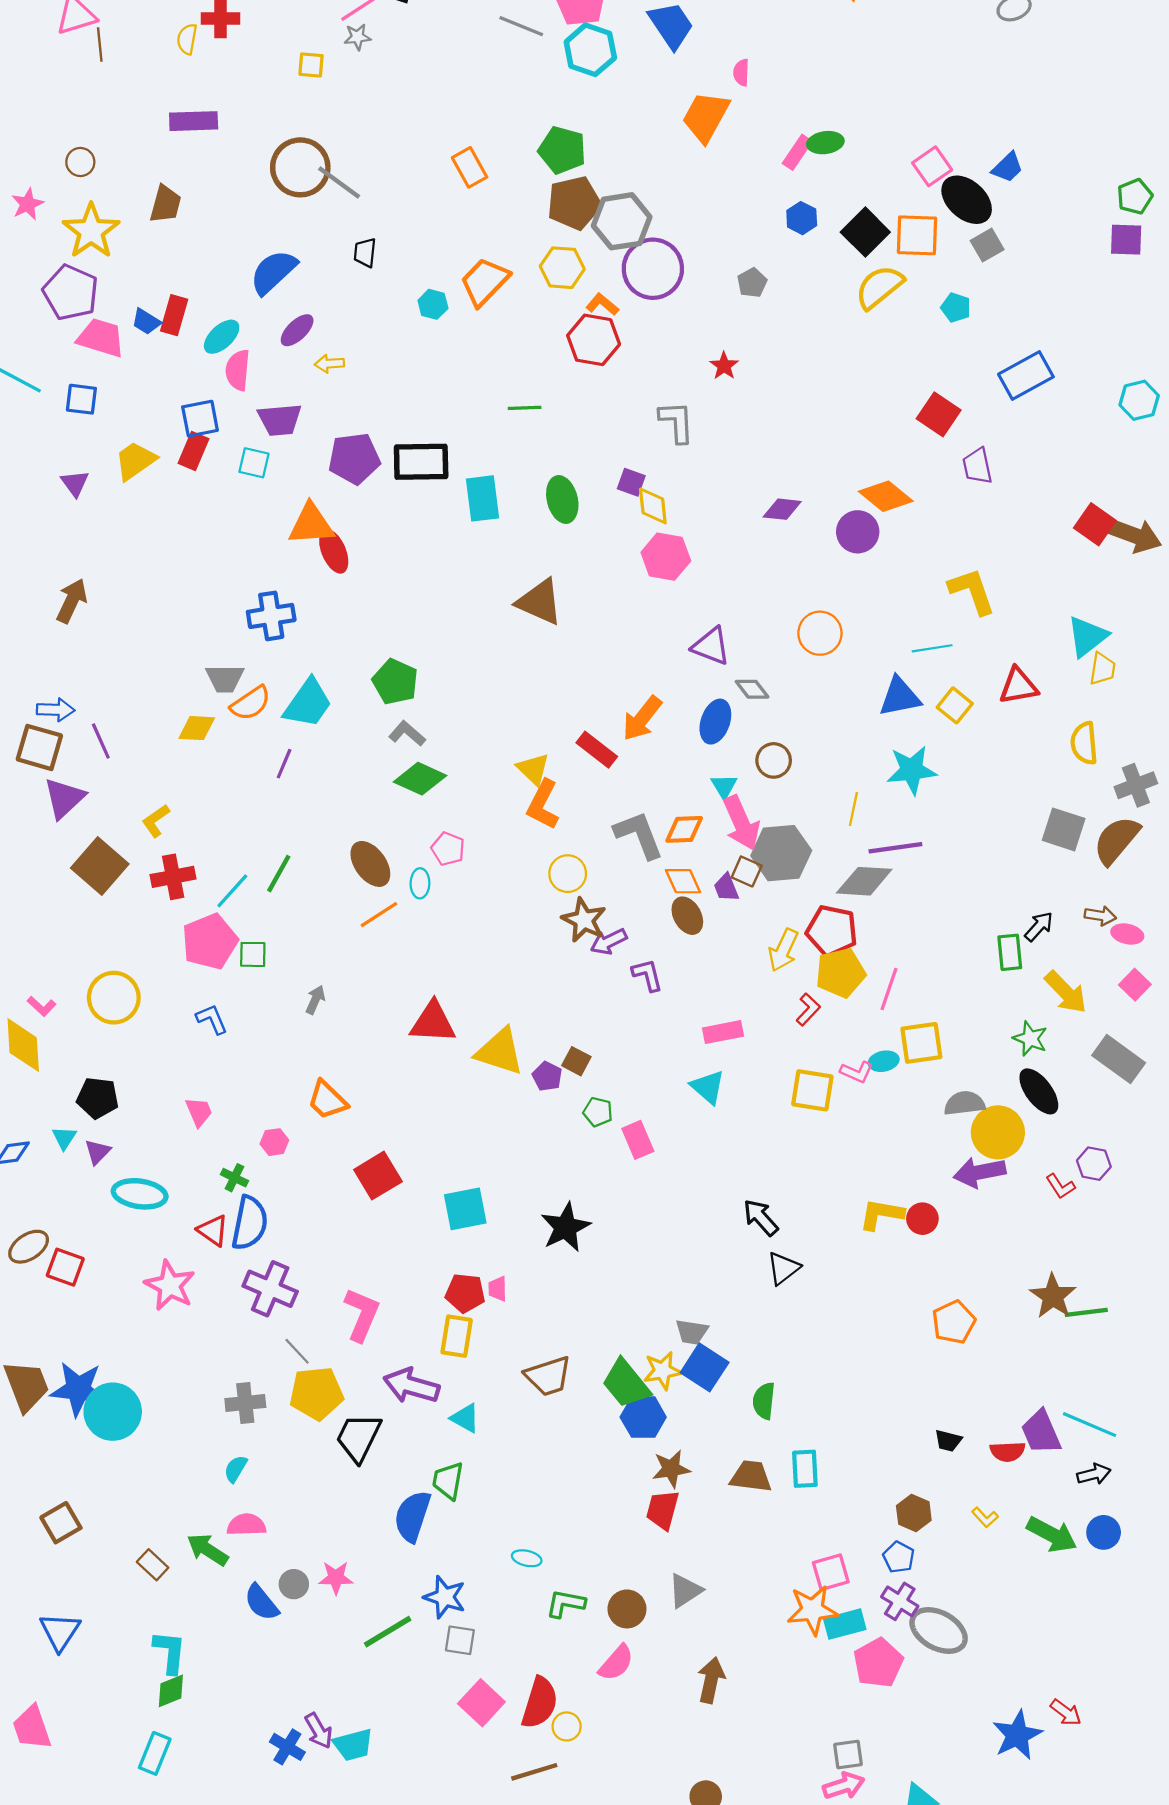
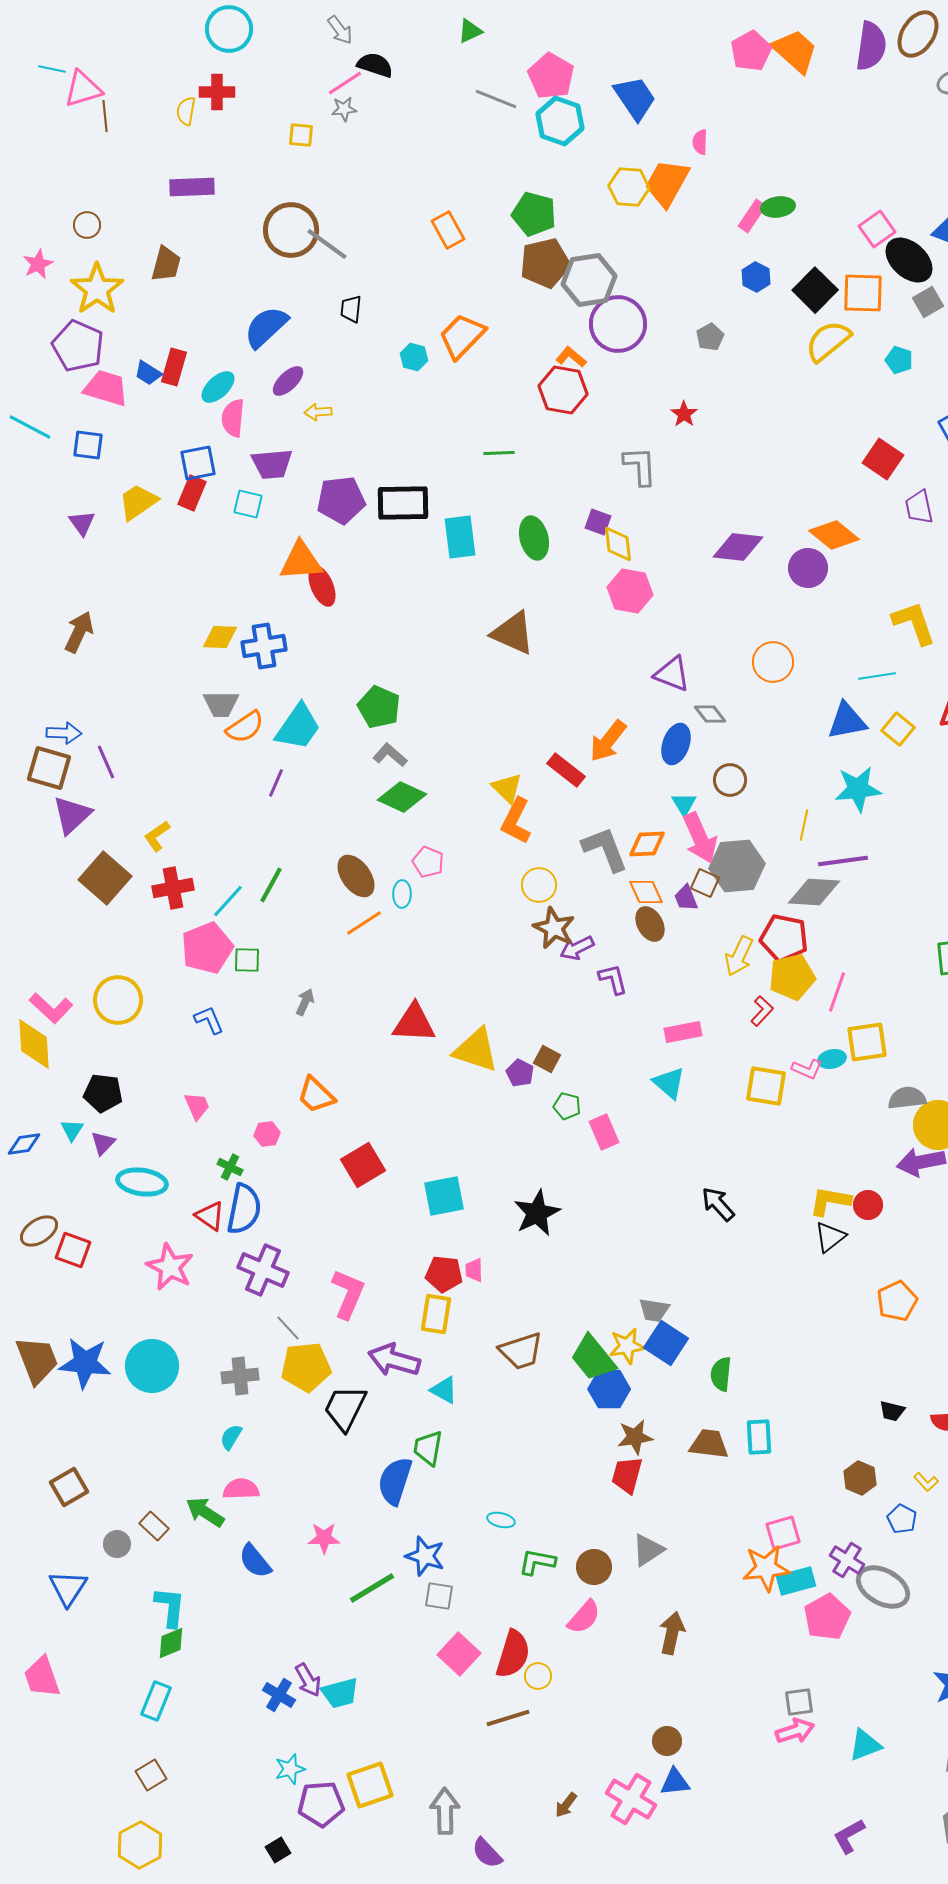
yellow hexagon: (562, 268) -> (629, 187), moved
purple diamond: (782, 509) -> (738, 547), size x1.4
yellow diamond: (197, 728) -> (220, 637), moved
pink L-shape: (42, 1006) -> (51, 1008), size x1.6
black triangle: (783, 1268) -> (830, 1237), moved
cyan circle: (113, 1412) -> (152, 1366), moved
blue pentagon: (899, 1557) -> (902, 1519), moved
gray circle: (294, 1584) -> (117, 1544), moved

